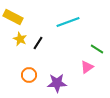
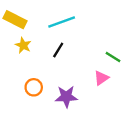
cyan line: (68, 22) -> (62, 22), moved
black line: (38, 43) -> (58, 50), moved

